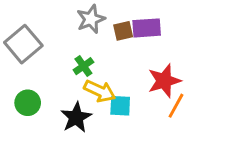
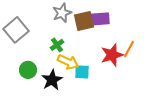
brown square: (123, 31) -> (84, 21), size x1.5
green circle: (28, 103) -> (28, 70), moved
orange line: (176, 106) -> (129, 49), moved

